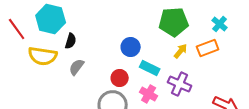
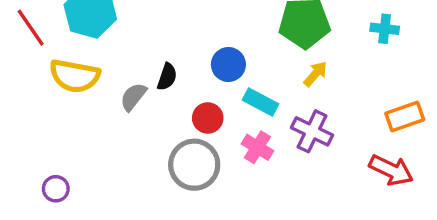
cyan cross: (220, 24) -> (385, 29), turned -35
black semicircle: (71, 41) -> (167, 77), moved
orange rectangle: (208, 48) -> (405, 117), moved

